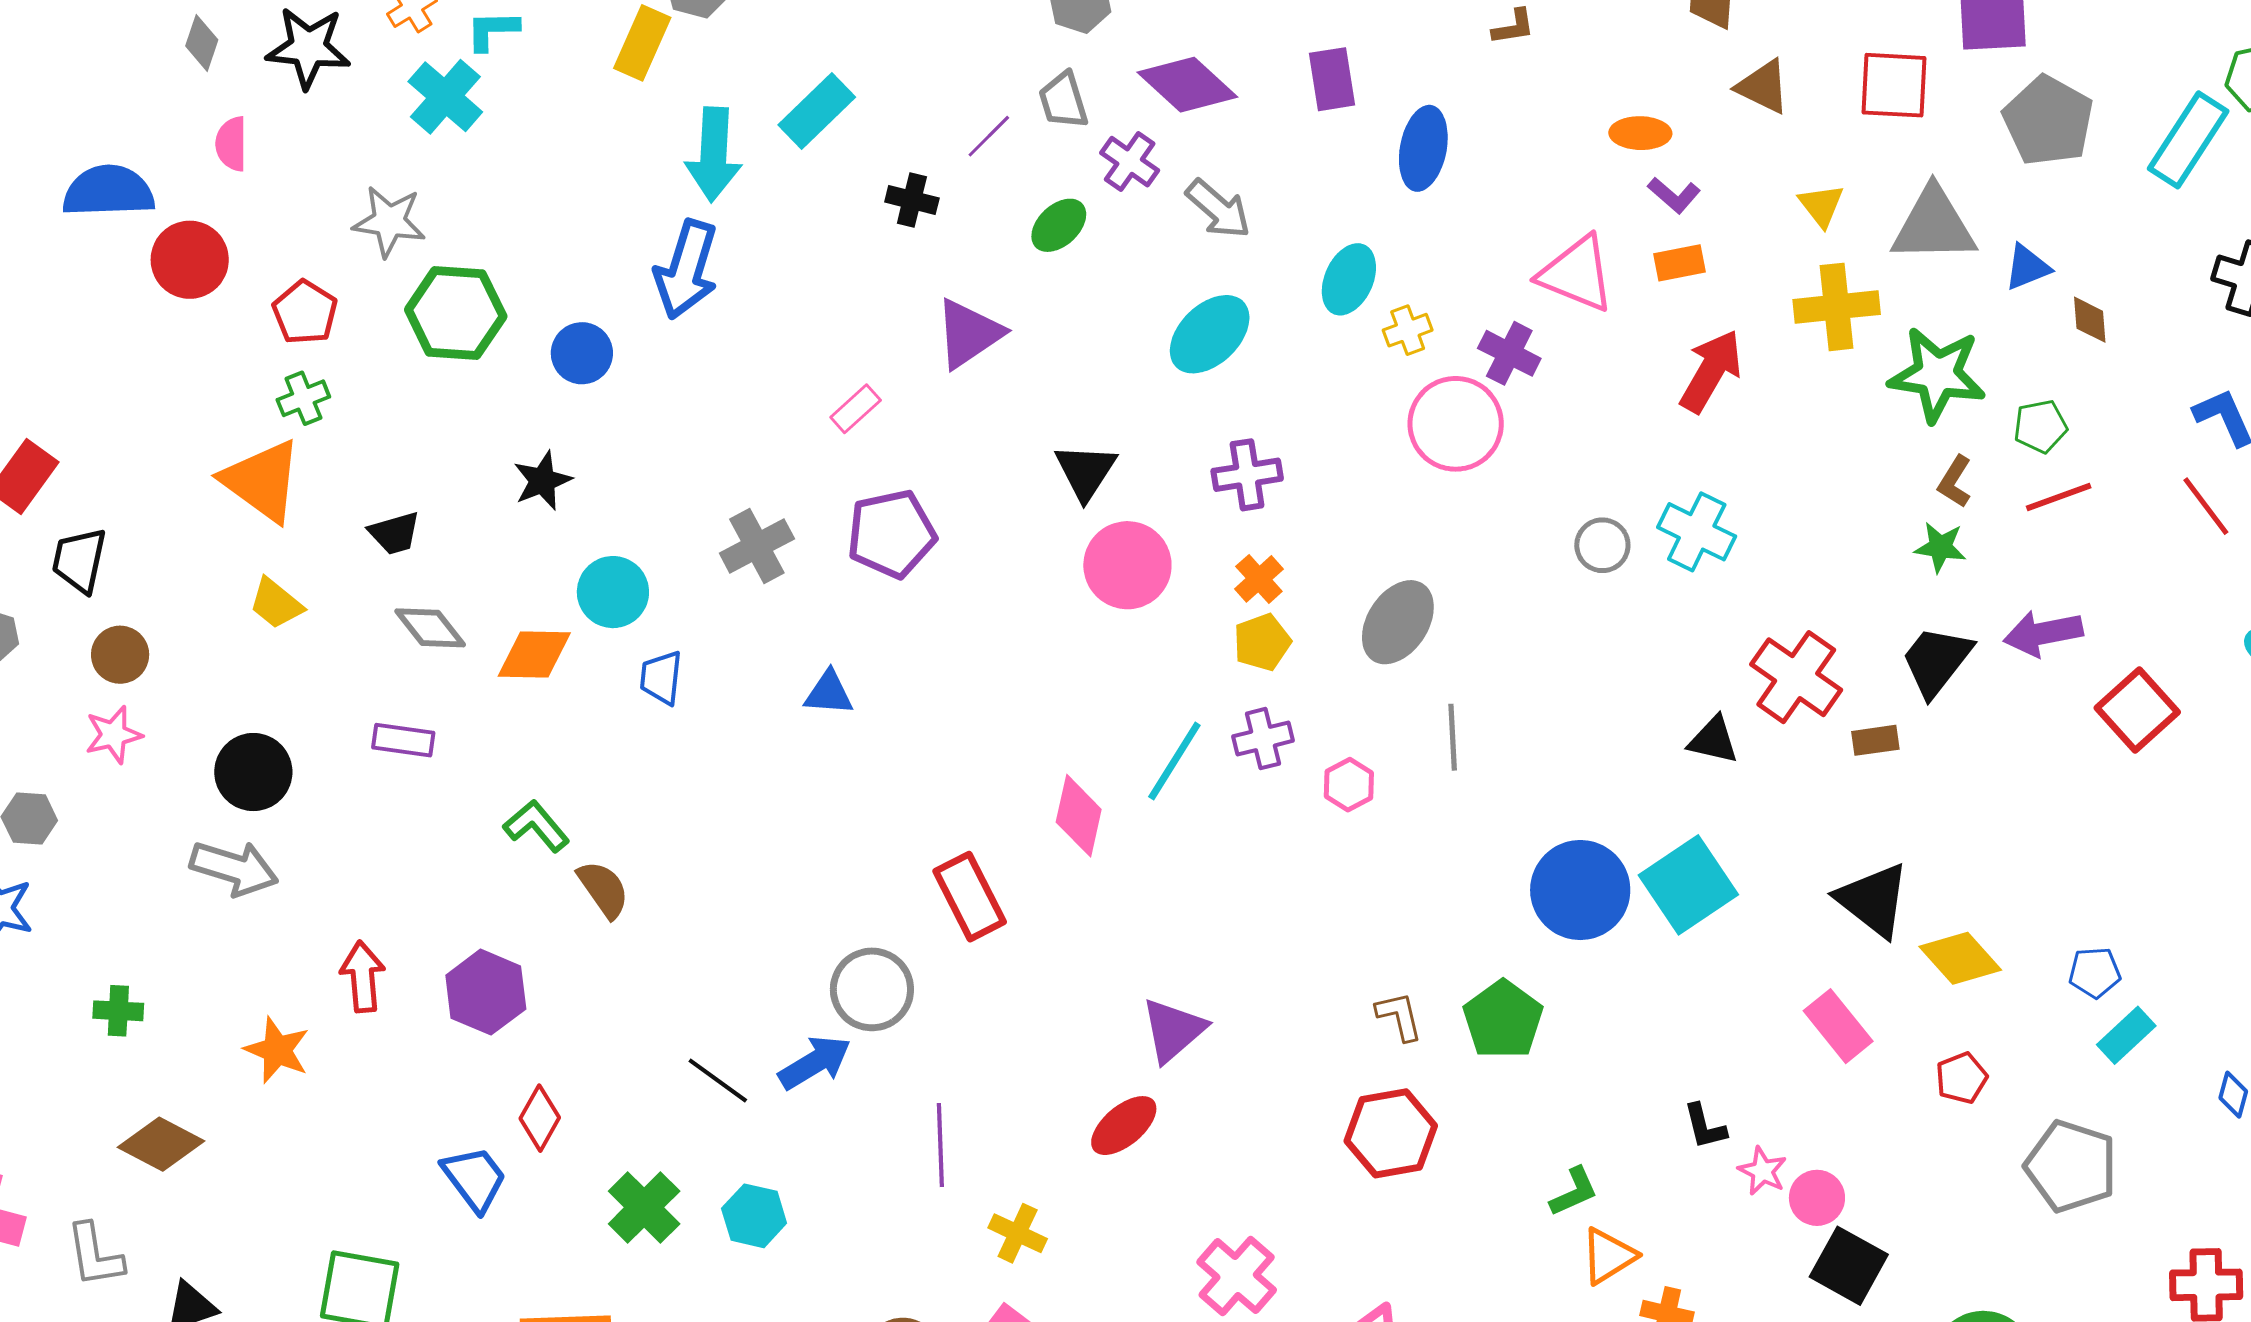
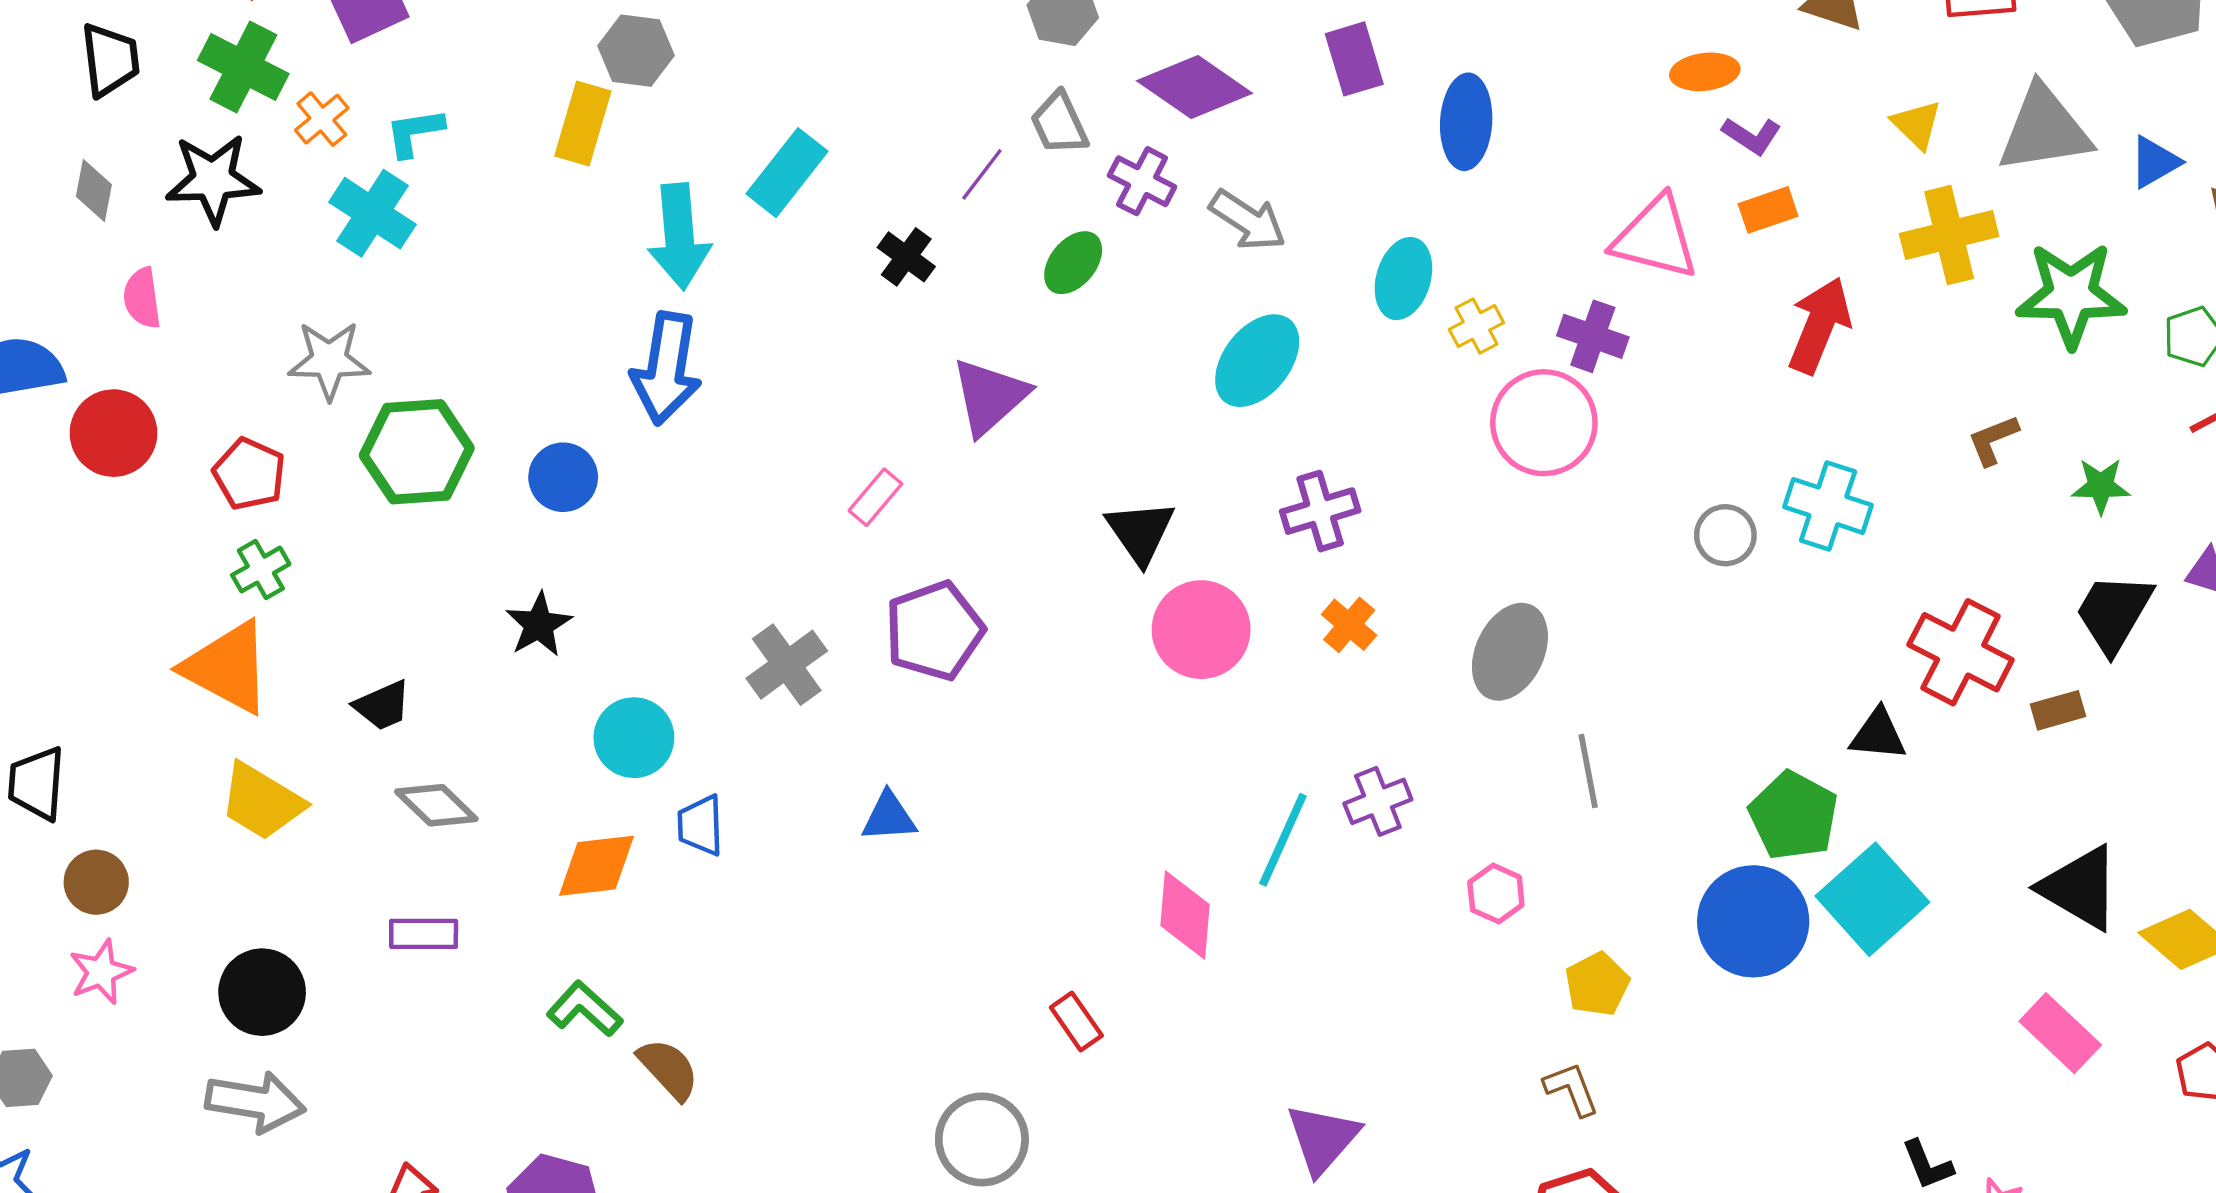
black cross: (912, 200) -> (906, 257), turned 30
brown L-shape: (1955, 482) -> (1993, 440), moved, turned 44
yellow trapezoid: (276, 603) -> (262, 802), size x1.4
yellow pentagon: (1262, 642) -> (1597, 984), moved
orange diamond: (534, 654) -> (596, 866), moved
pink hexagon: (1349, 785) -> (1496, 894), moved
red rectangle: (970, 897) -> (1076, 1022), size x0.6
green pentagon: (1503, 1020) -> (1793, 816), moved

